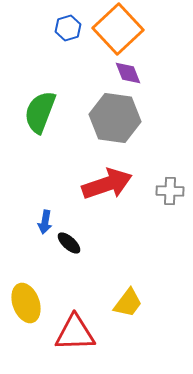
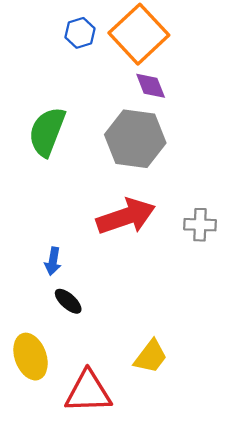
black ellipse: (69, 243) -> (68, 301), moved

